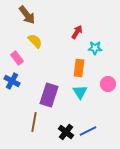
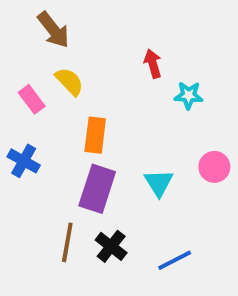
red arrow: (77, 32) -> (153, 64), turned -48
pink rectangle: (17, 58) -> (32, 99), moved
orange rectangle: (79, 68) -> (95, 135), moved
black cross: (66, 132) -> (111, 246), moved

